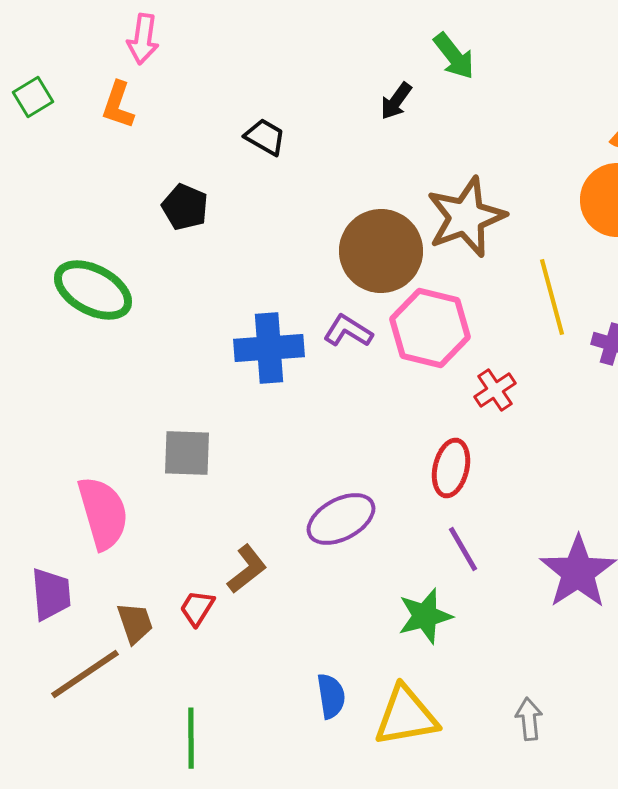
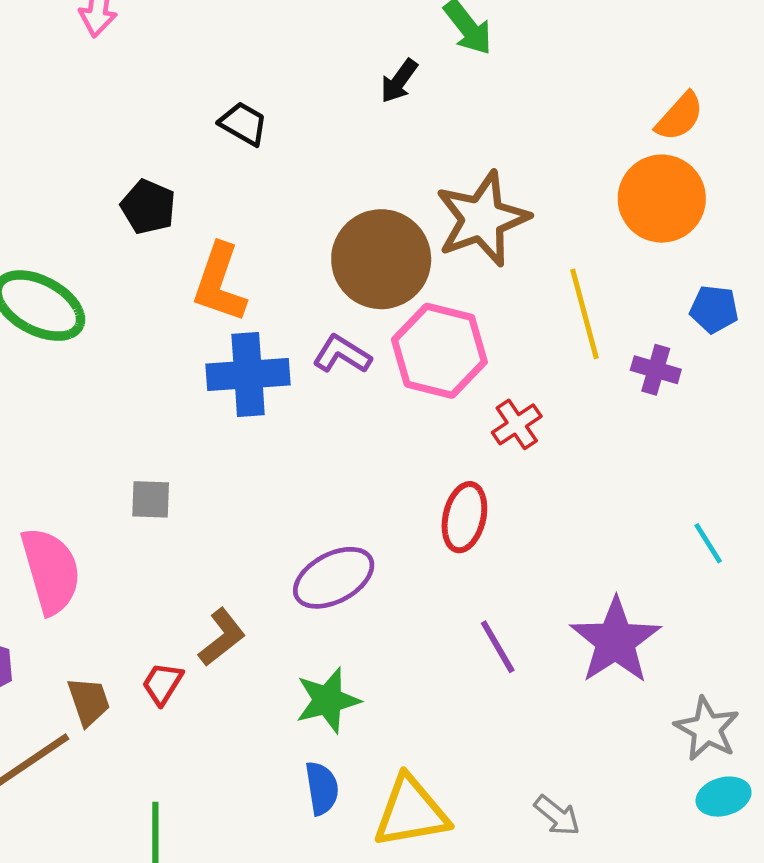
orange L-shape: (118, 105) -> (220, 283), moved, size x1.4
gray square: (187, 453) -> (151, 499), size x0.7
purple line: (463, 549) -> (498, 647), moved
green star: (425, 616) -> (328, 700), moved
gray arrow: (529, 719) -> (557, 816), turned 135

